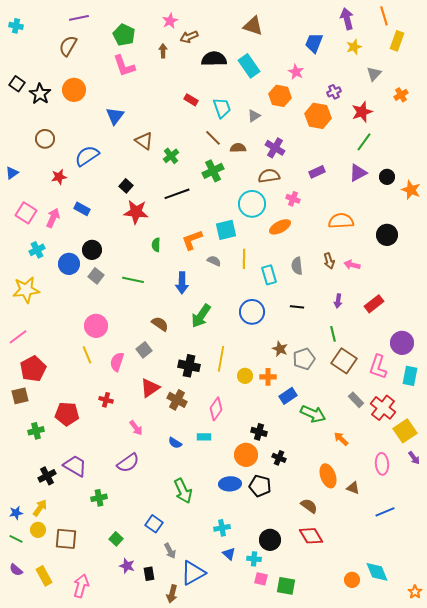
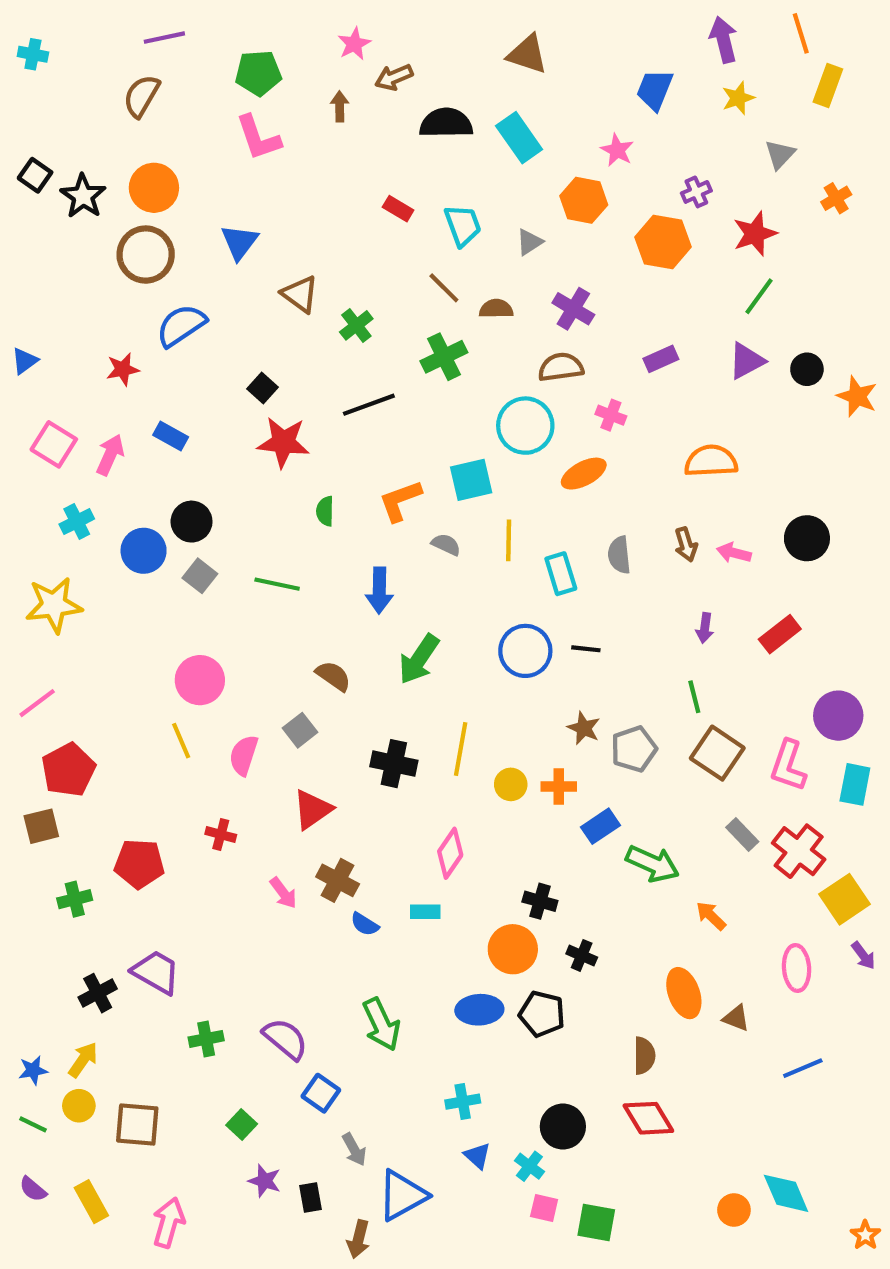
green pentagon: (124, 35) -> (258, 73), turned -30
brown circle: (45, 139) -> (146, 255), moved, size x1.4
black circle: (387, 235) -> (807, 538), moved
black line: (297, 307) -> (586, 649), moved
brown cross: (177, 400) -> (338, 880), moved
purple semicircle: (128, 463) -> (285, 1039), moved, turned -105
brown semicircle: (309, 506) -> (644, 1056), turned 54
cyan cross: (254, 559) -> (529, 1166), turned 32

